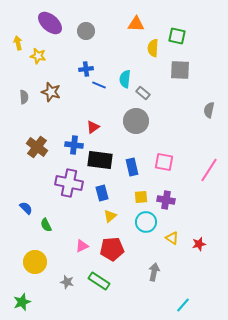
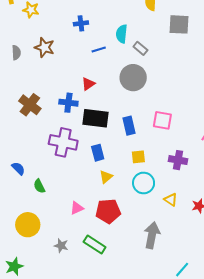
blue line: (99, 85) -> (99, 49), moved, turned -40
purple cross: (166, 200) -> (178, 160), moved
gray arrow: (154, 272) -> (152, 235), size x1.4

